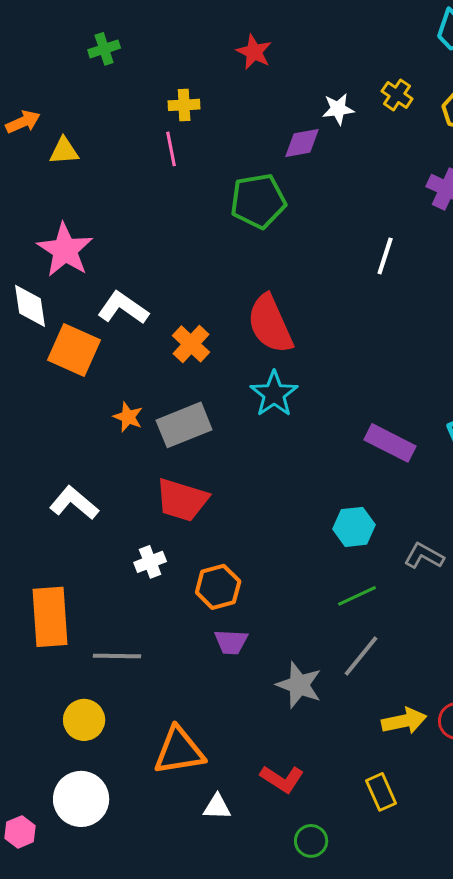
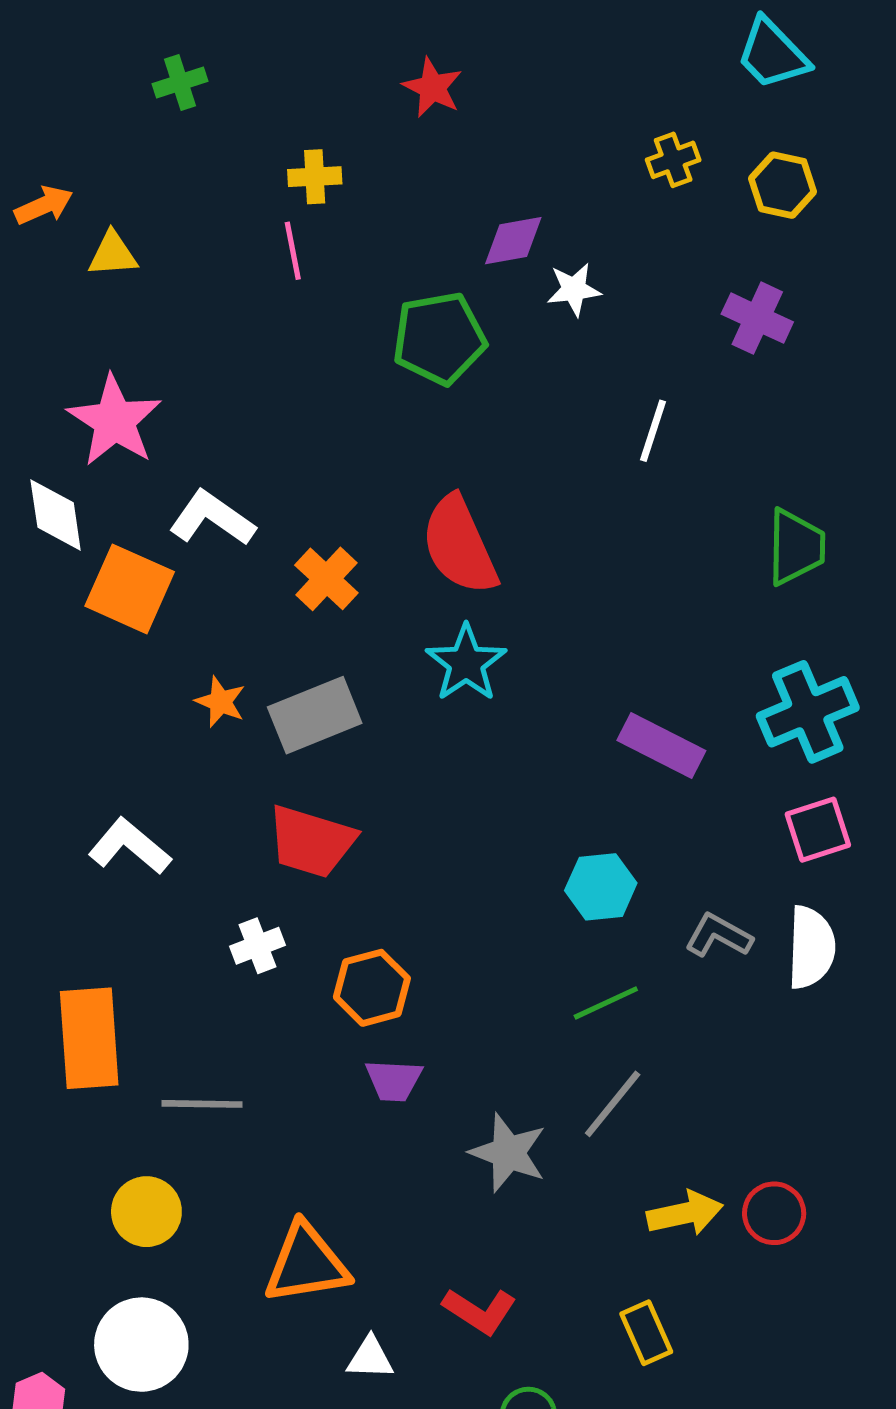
yellow cross: (397, 95) -> (673, 160), turned 36
white star: (338, 109) -> (574, 289), moved

